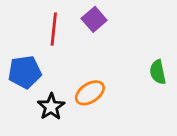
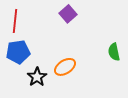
red line: (54, 29) -> (15, 21), moved

